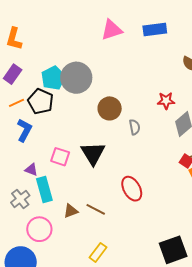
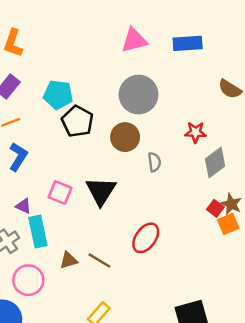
cyan pentagon: (53, 78) -> (58, 95), turned 30
gray circle: (76, 78) -> (139, 95), moved
black pentagon: (40, 101) -> (78, 121), moved
red ellipse: (132, 189) -> (146, 238), turned 60

